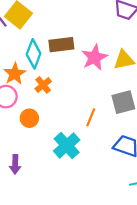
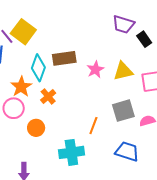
pink star: (94, 57) -> (95, 69), size x0.7
cyan cross: (67, 145) -> (71, 152), turned 35

